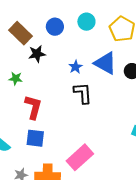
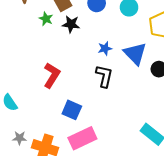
green star: (16, 79) -> (46, 19), moved
blue square: (35, 138) -> (72, 110), moved

